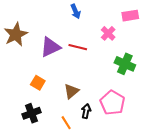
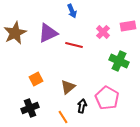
pink rectangle: (130, 16) -> (128, 26), moved
purple triangle: (50, 47) -> (48, 33), moved
orange square: (38, 83) -> (36, 79), turned 32

